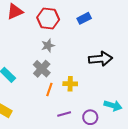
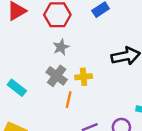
yellow cross: (70, 84) -> (84, 77), moved

